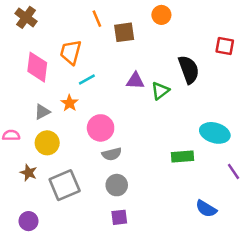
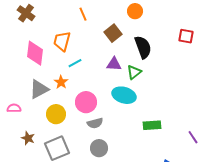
brown square: (124, 32) -> (113, 33), moved, turned -30
black semicircle: (189, 70) -> (143, 47), moved
gray triangle: (42, 112) -> (39, 89), size x1.5
cyan ellipse: (215, 133) -> (124, 95), moved
yellow circle: (47, 143) -> (56, 114), moved

